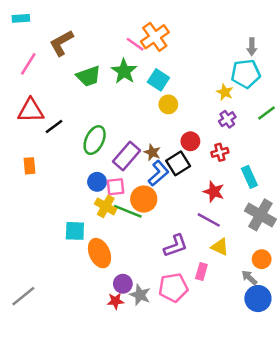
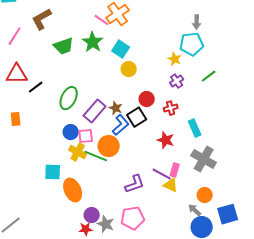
purple line: (209, 220) -> (162, 174), moved
pink rectangle: (201, 271) -> (175, 170), moved

